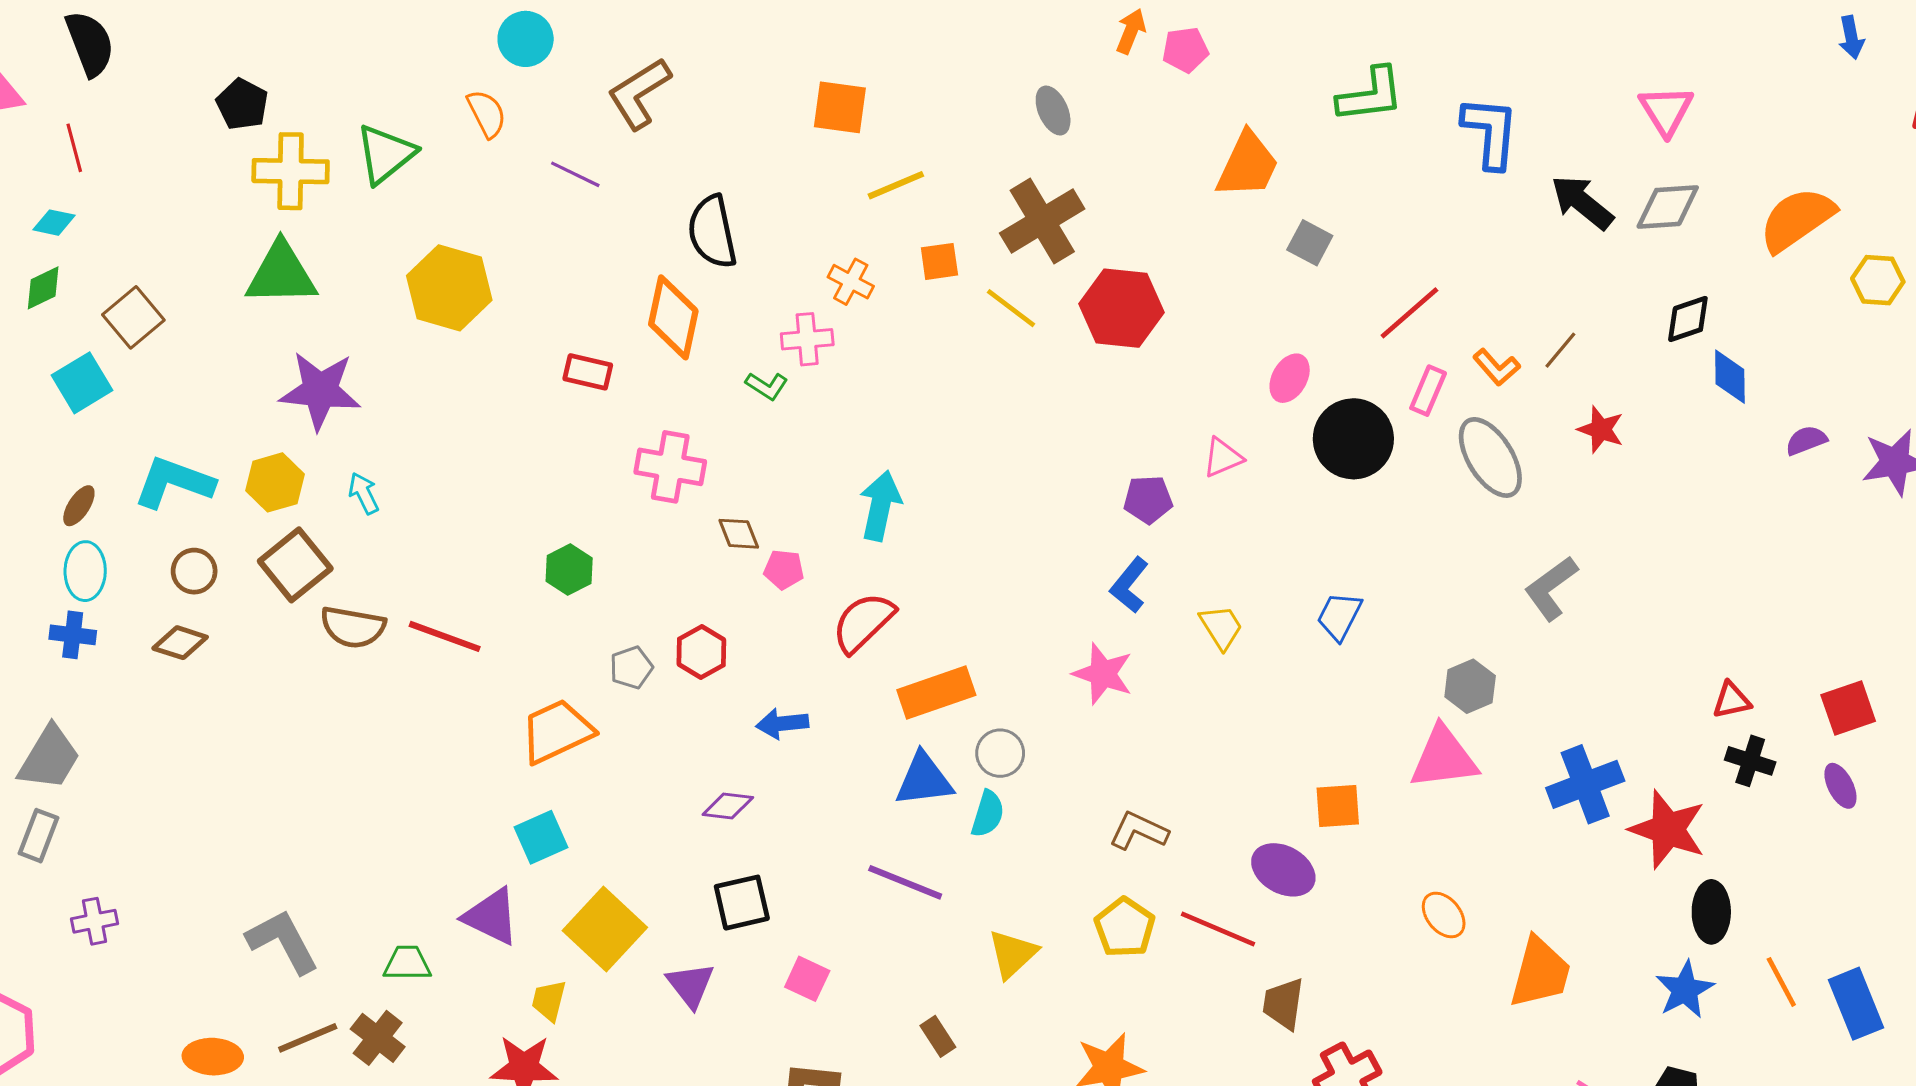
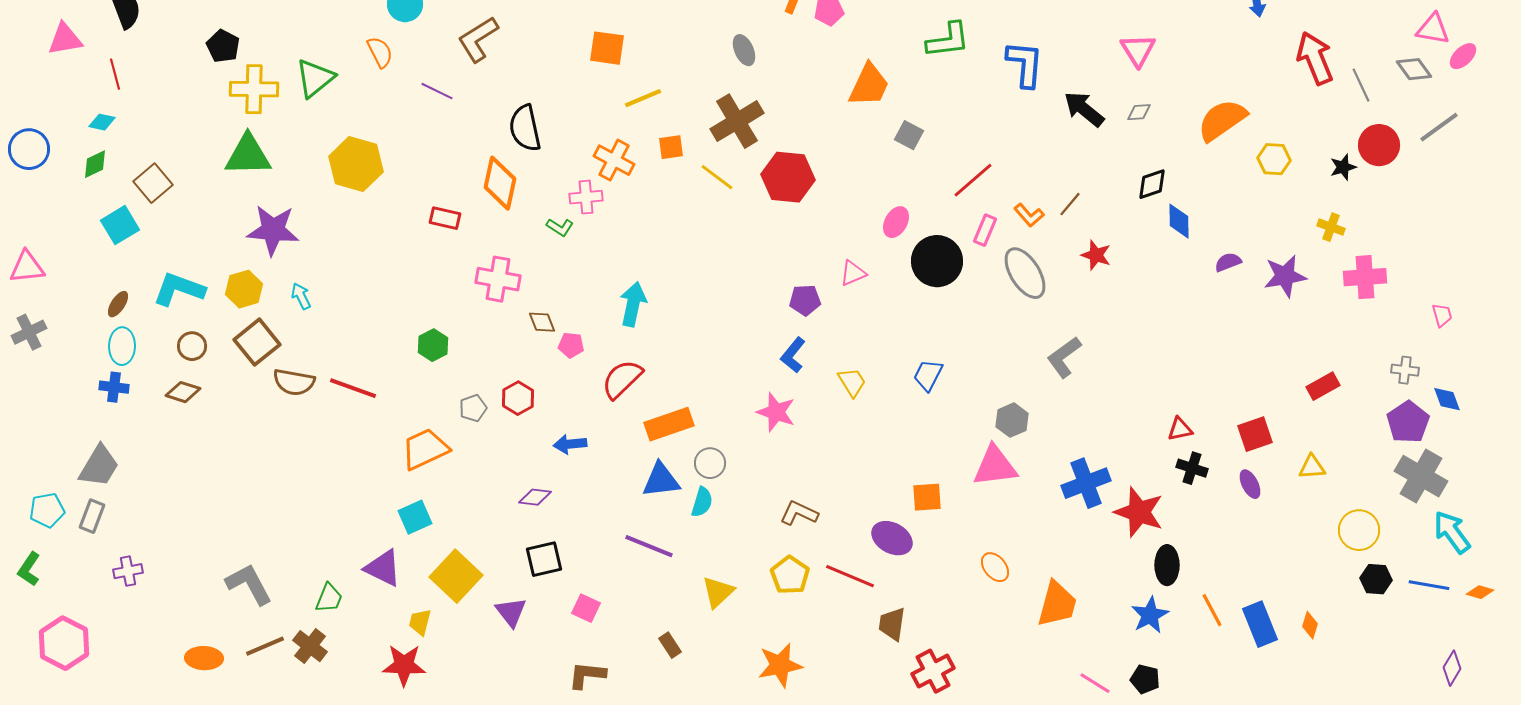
gray diamond: (1668, 207) -> (1139, 112), size x0.6
orange cross: (851, 282) -> (614, 160), size x1.4
green trapezoid: (407, 963) -> (329, 598), turned 112

